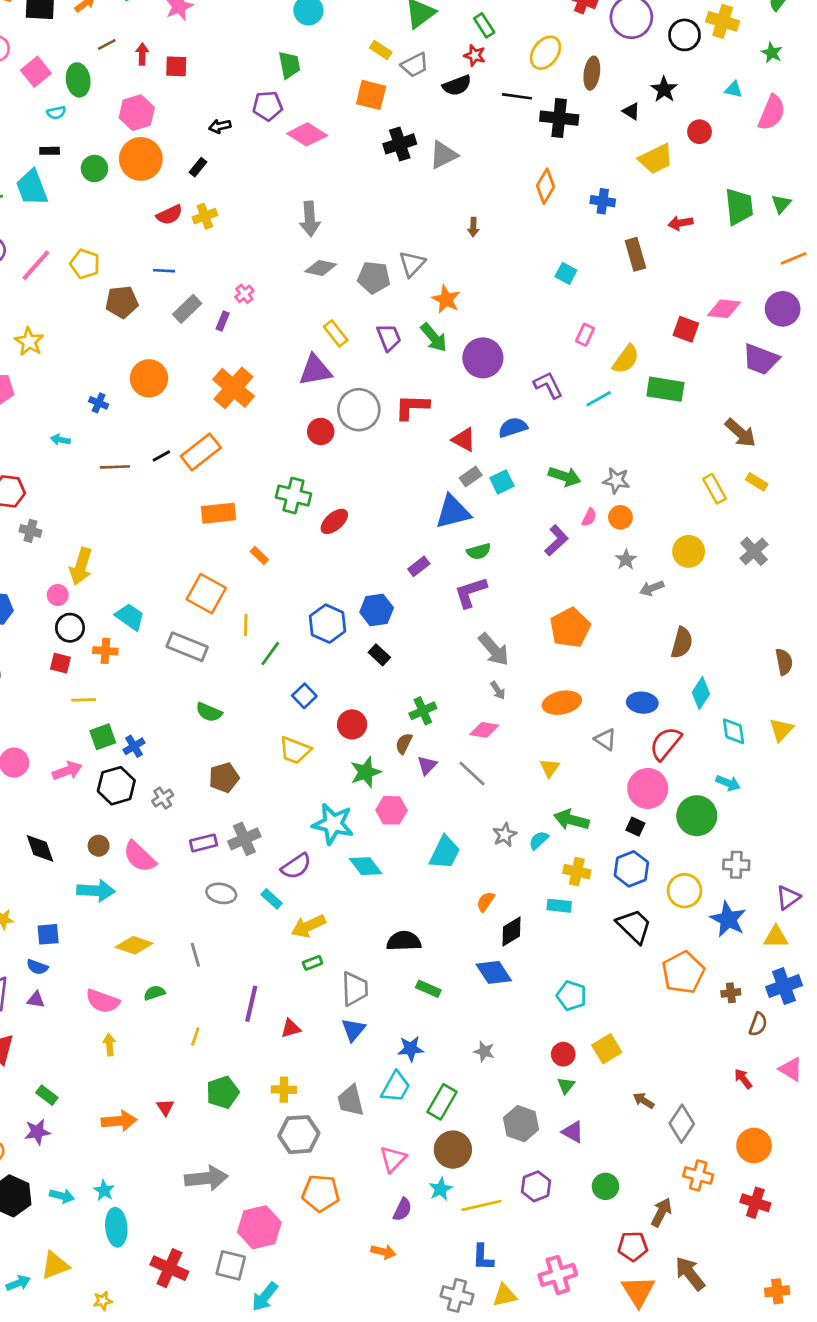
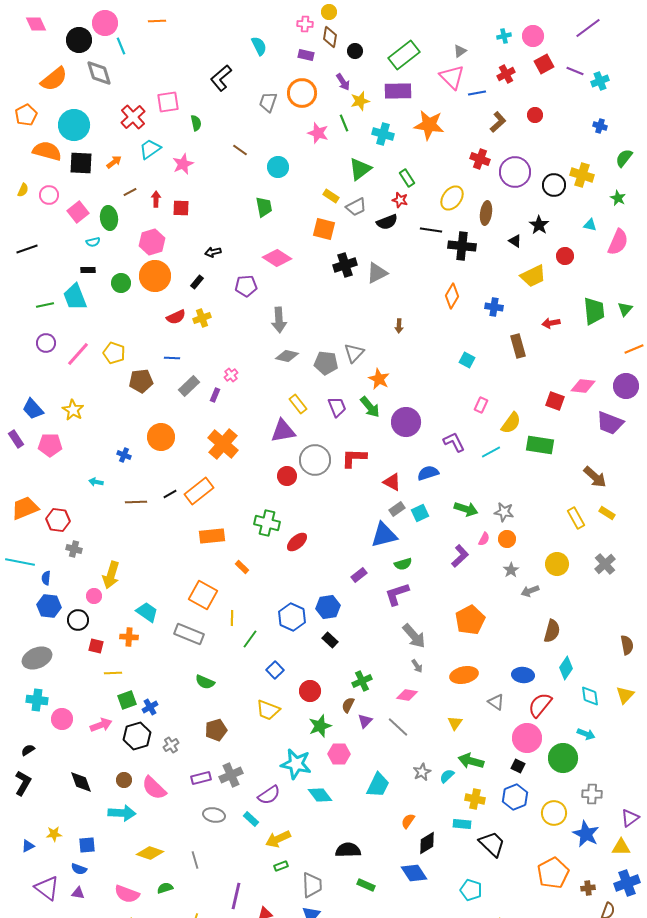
purple pentagon: (268, 106) -> (246, 286), moved
black circle: (70, 628) -> (78, 620), moved
black trapezoid: (634, 926) -> (492, 844), moved

